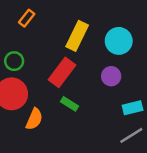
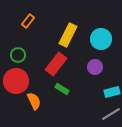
orange semicircle: (34, 119) -> (34, 101), turned -48

